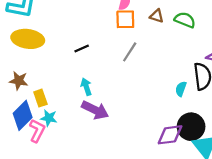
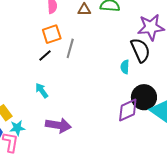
orange square: (125, 19) -> (52, 34), moved
black line: (82, 49) -> (45, 56), moved
purple arrow: (95, 110) -> (58, 125), moved

